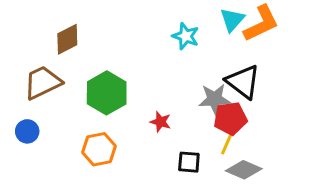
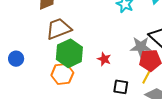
brown trapezoid: (43, 82) -> (59, 29), moved
green hexagon: (107, 93) -> (69, 53), moved

